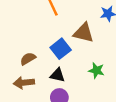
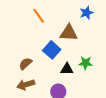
black triangle: (57, 75) -> (67, 69), moved

